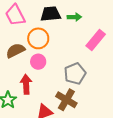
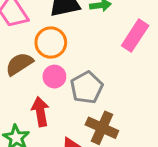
gray pentagon: (75, 74) -> (87, 88), moved

